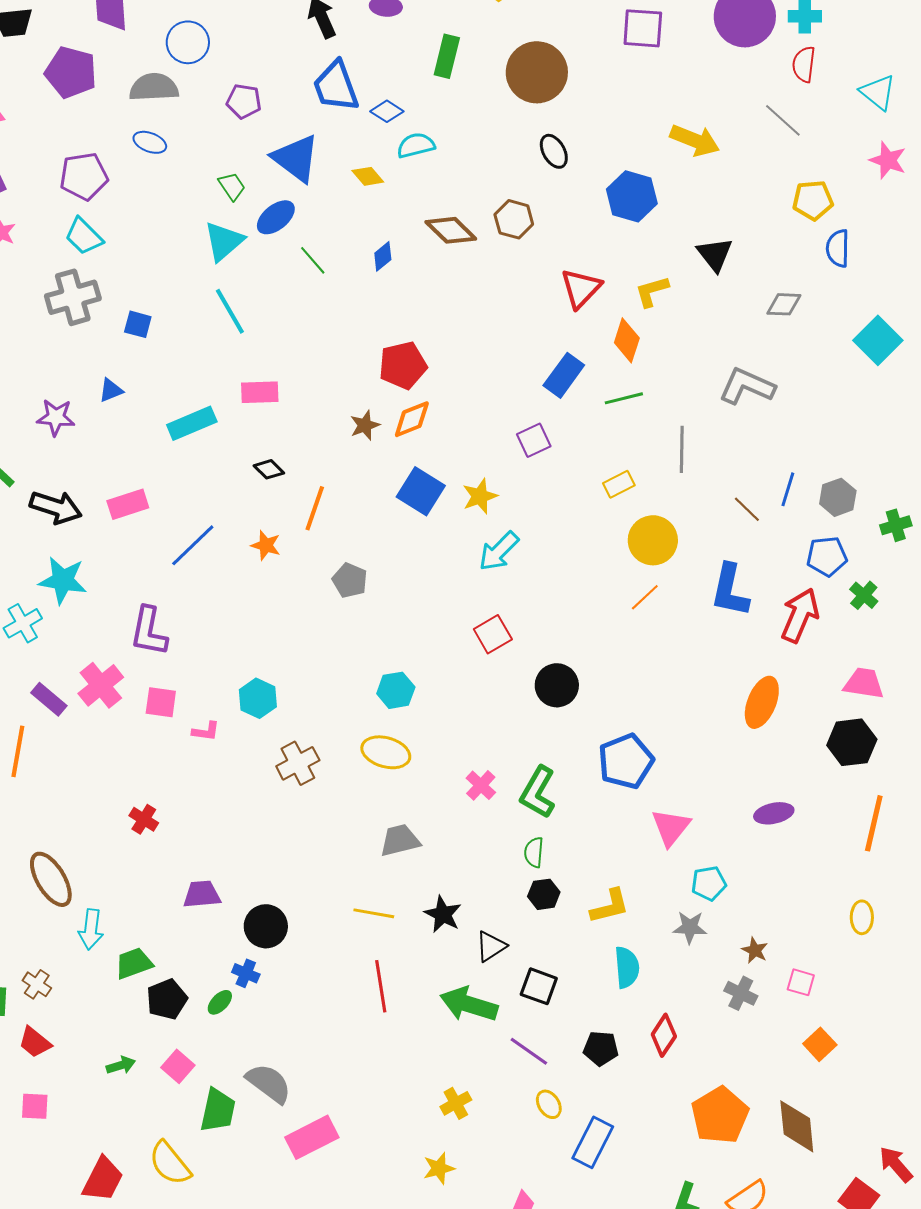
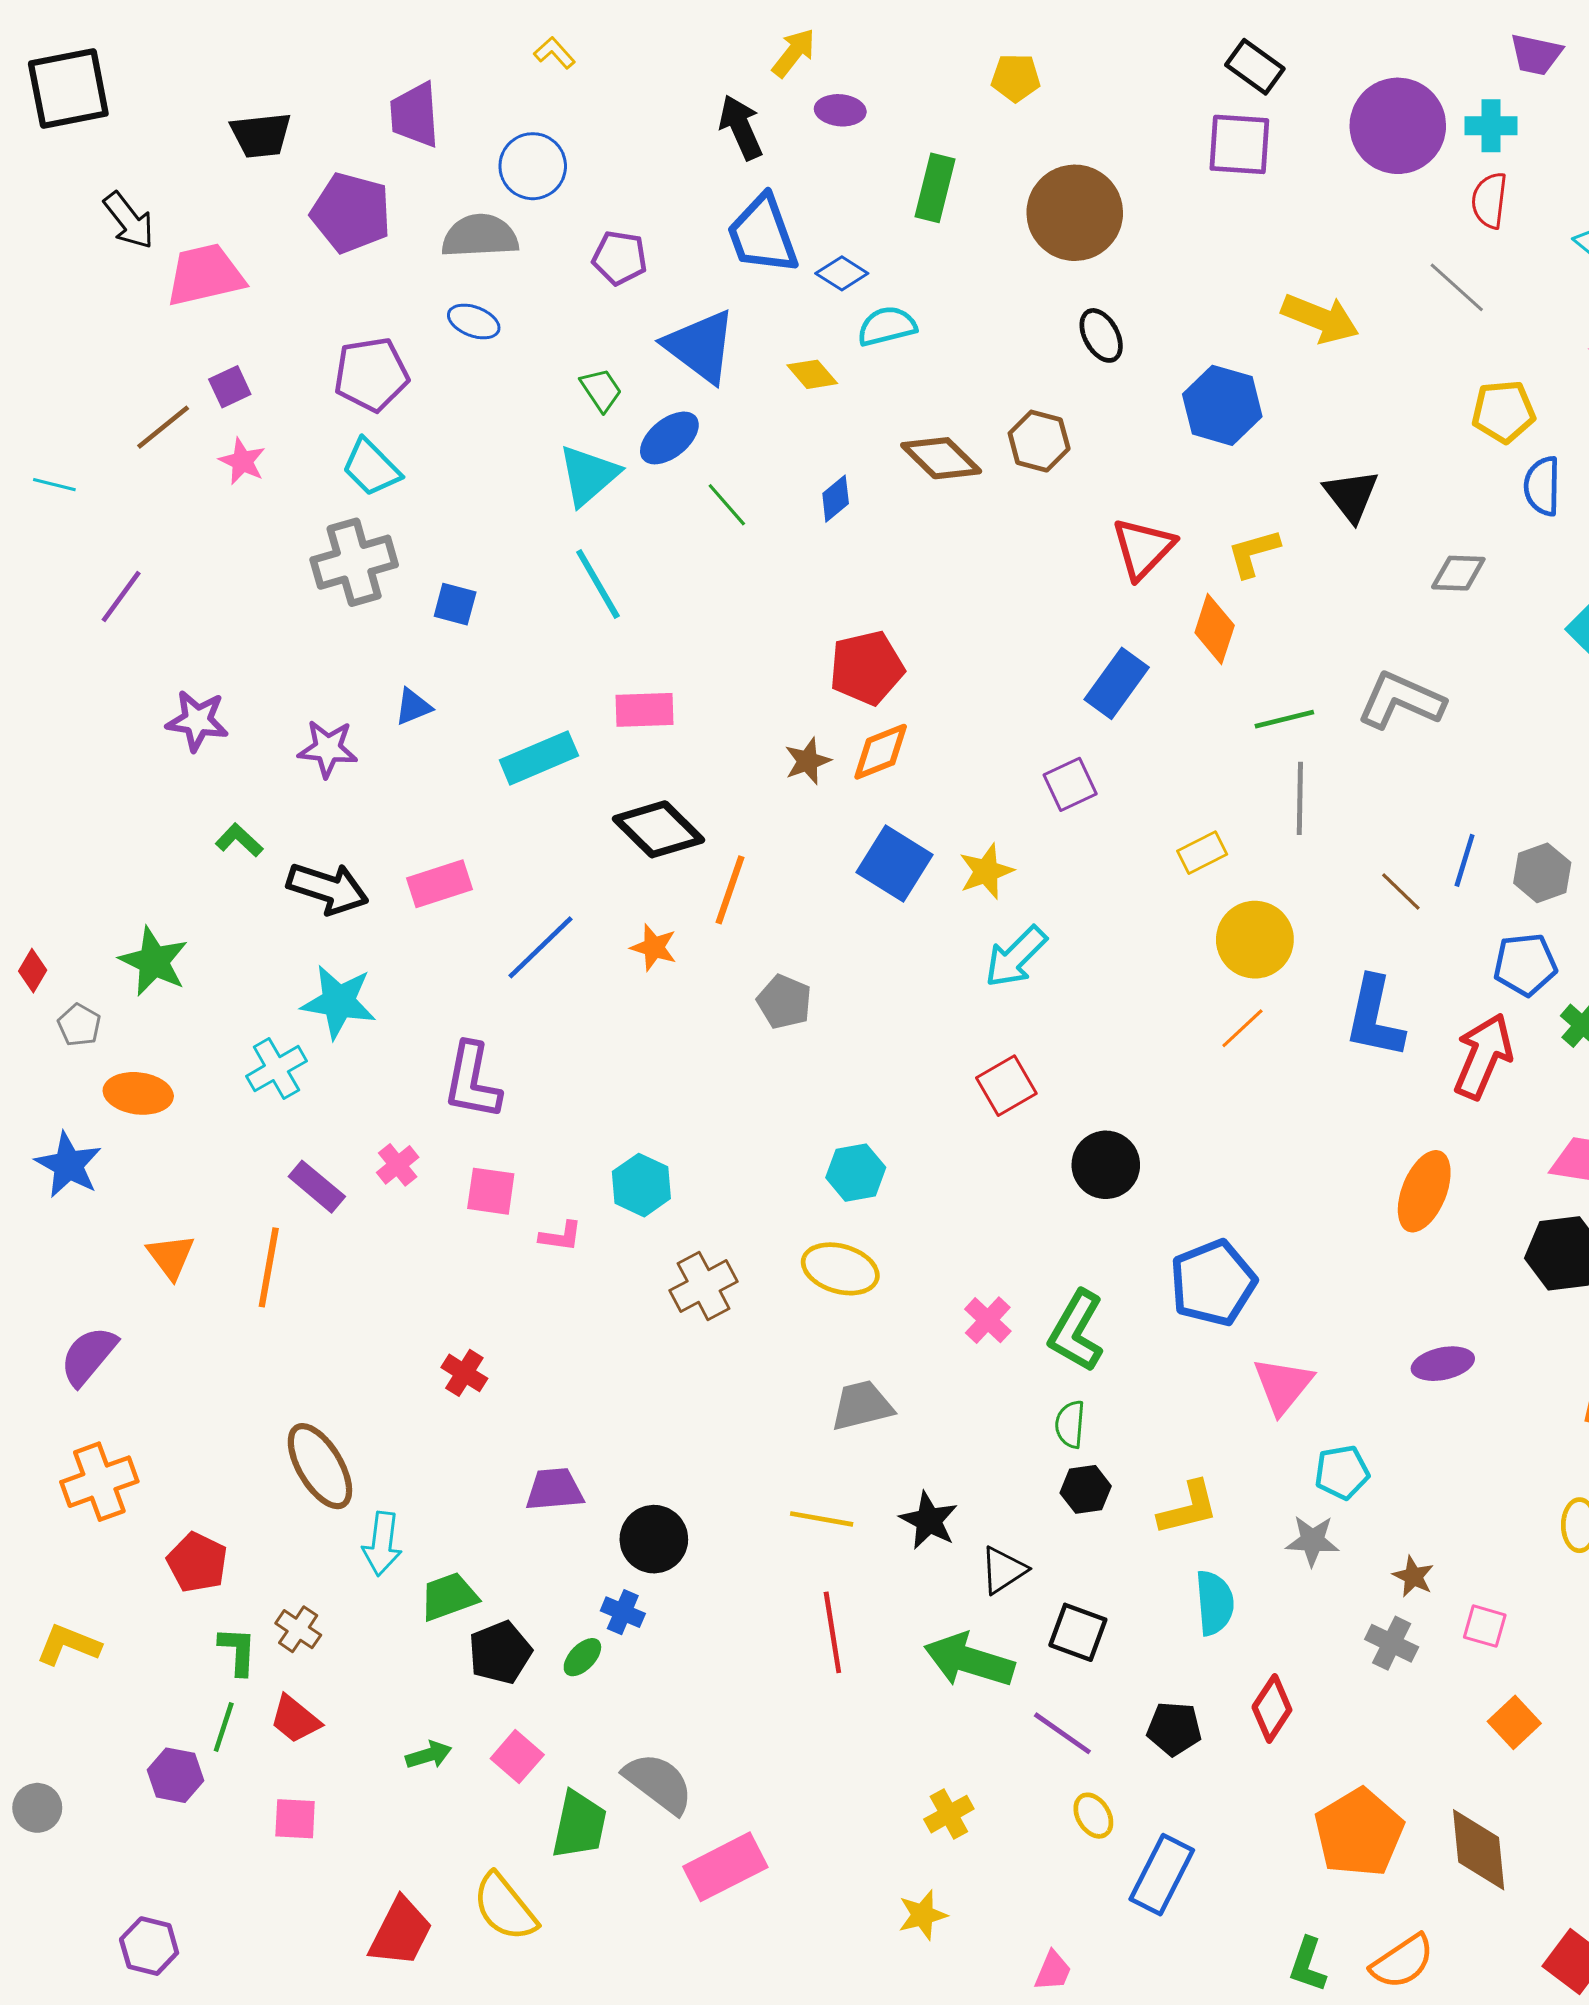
green line: (624, 398) -> (1284, 719), moved
black diamond: (269, 469) -> (659, 829), size x1.8
pink cross: (101, 685) -> (398, 1165), size x0.6

